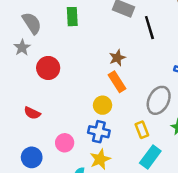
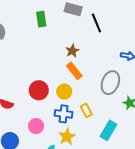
green rectangle: (72, 17) -> (41, 19), moved
red circle: (48, 68) -> (39, 90), moved
yellow rectangle: (142, 130) -> (86, 110), moved

